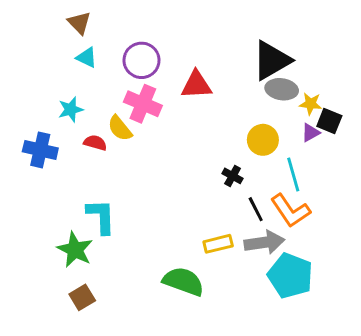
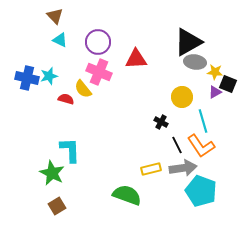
blue cross: (40, 150) -> (27, 78), moved

